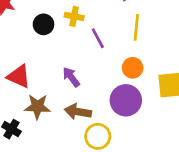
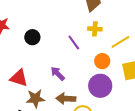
yellow cross: (74, 16) -> (95, 29), moved
yellow line: (136, 27) -> (120, 42), moved, turned 60

